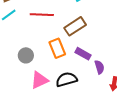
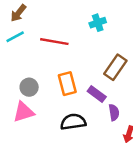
brown rectangle: (75, 26) -> (115, 67), moved, turned -30
pink triangle: (39, 80) -> (24, 112), moved

